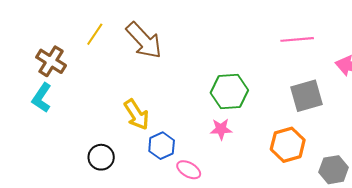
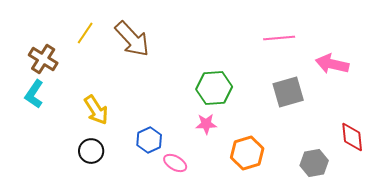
yellow arrow: (137, 114) -> (96, 110), moved
orange hexagon: (288, 145) -> (247, 153), moved

